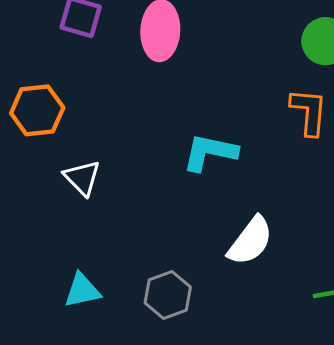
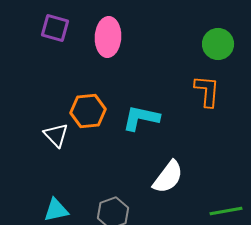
orange hexagon: (37, 110) -> (88, 111), moved

